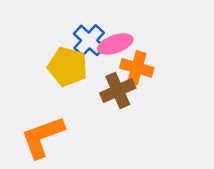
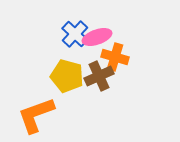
yellow pentagon: (68, 67) -> (67, 76), moved

